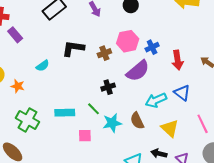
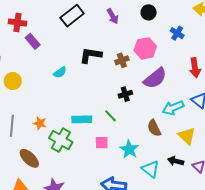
blue cross: (152, 47) -> (177, 33), moved, turned -32
orange star: (18, 86) -> (40, 123), moved
green cross: (27, 120) -> (61, 140), moved
cyan star: (112, 123) -> (129, 149), moved, turned -30

